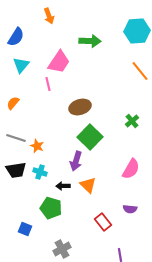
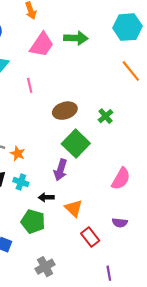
pink trapezoid: (59, 62) -> (42, 45), moved
green cross: (132, 121) -> (105, 116), moved
orange triangle: (88, 185) -> (74, 208), moved

